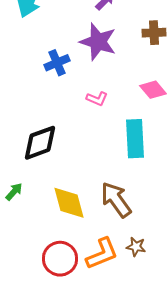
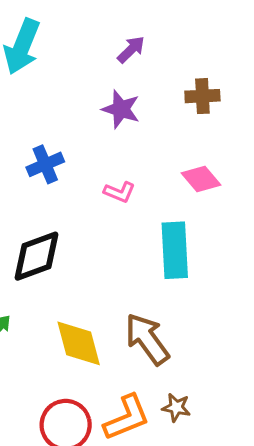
purple star: (98, 42) -> (121, 109), size x0.7
blue cross: (57, 63) -> (45, 164), moved

